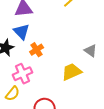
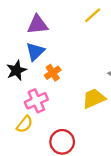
blue triangle: (22, 32) -> (35, 52), turned 30

